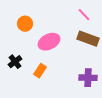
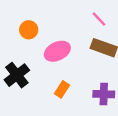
black cross: (15, 62) -> (17, 75), size x1.5
orange rectangle: (40, 71) -> (62, 89), moved

